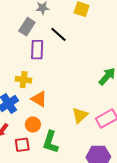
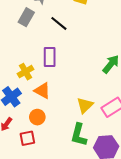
purple rectangle: (37, 50) -> (50, 57), moved
yellow cross: (24, 80) -> (25, 72), turned -35
green L-shape: (51, 142) -> (79, 135), moved

